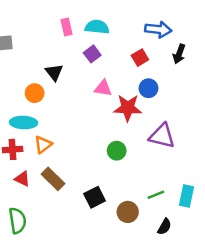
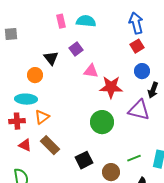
blue arrow: (158, 29) -> (136, 23), turned -110
purple square: (92, 54) -> (76, 49), moved
black arrow: (179, 54) -> (153, 90), moved
red square: (140, 58) -> (137, 46), moved
blue circle: (149, 88) -> (142, 71), moved
green circle: (117, 151) -> (102, 122), size x1.5

